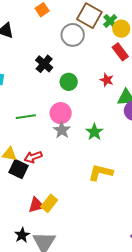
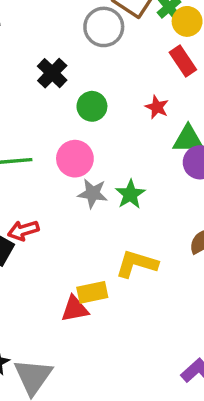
gray star: (62, 130) -> (93, 193), moved, turned -30
yellow rectangle: (49, 203) -> (92, 292), moved, turned 36
red triangle: (36, 205) -> (75, 309), moved

